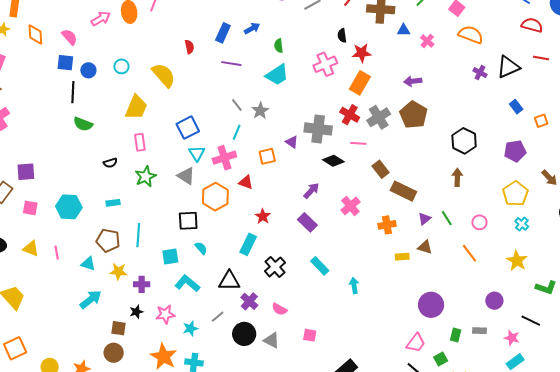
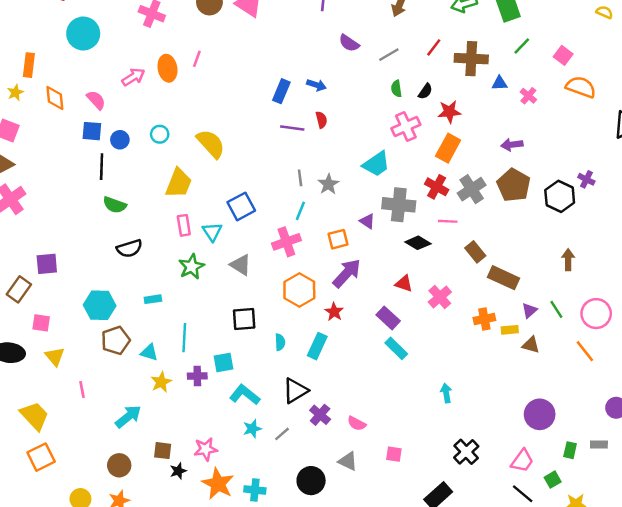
blue arrow: (252, 28) -> (316, 85), turned 49
black semicircle: (342, 36) -> (425, 91), turned -136
green semicircle: (279, 46) -> (396, 89), moved
red semicircle: (189, 47) -> (321, 120), moved
purple cross: (480, 73) -> (586, 179), moved
cyan trapezoid: (277, 75) -> (376, 164), moved
gray line: (237, 105) -> (300, 178), turned 32
black hexagon: (464, 141) -> (560, 196), moved
cyan triangle: (197, 153) -> (212, 232), moved
black semicircle: (110, 163) -> (129, 248), moved, size x1.5
red triangle: (246, 182) -> (404, 284), moved
purple arrow: (311, 191) -> (347, 273), moved, size x1.5
orange hexagon: (215, 197) -> (299, 290), moved
pink square: (30, 208) -> (41, 323), moved
pink circle: (479, 222) -> (596, 314), size x1.6
brown pentagon: (108, 240) -> (116, 340), moved, turned -30
yellow triangle: (31, 248) -> (55, 356), turned 30
cyan semicircle: (201, 248) -> (280, 342), moved, turned 40
pink line: (57, 253) -> (82, 389), moved
yellow rectangle: (402, 257) -> (510, 330), moved
cyan triangle: (88, 264) -> (149, 352), moved
cyan rectangle: (320, 266) -> (396, 348), moved
black cross: (275, 267) -> (466, 452), moved
yellow star: (118, 271) -> (161, 382), turned -30
black triangle: (229, 281) -> (295, 391), turned -30
purple cross: (142, 284) -> (197, 376), moved
black star: (136, 312) -> (178, 471), moved
pink star: (165, 314) -> (206, 449), moved
cyan star: (190, 328) -> (252, 429), moved
black circle: (244, 334) -> (311, 481), moved
orange square: (15, 348) -> (41, 457), moved
brown circle: (114, 353) -> (119, 465), moved

